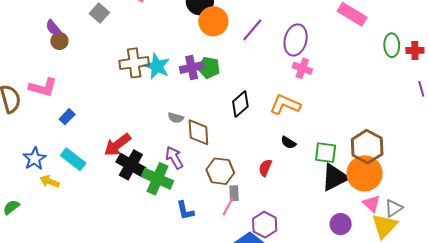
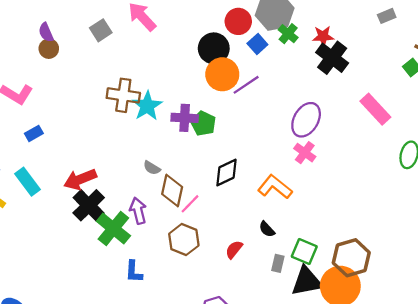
purple line: (252, 30) -> (246, 85), moved
gray rectangle: (234, 193) -> (278, 263), moved
pink line: (228, 206) -> (190, 204), moved

